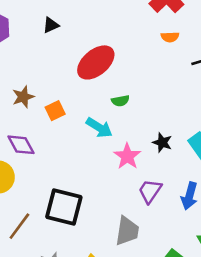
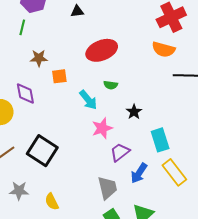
orange semicircle: (170, 37) -> (163, 49), size x1.6
black star: (162, 143) -> (134, 112), moved
purple trapezoid: (150, 191) -> (120, 152), moved
gray trapezoid: (127, 231) -> (107, 188), moved, turned -40

